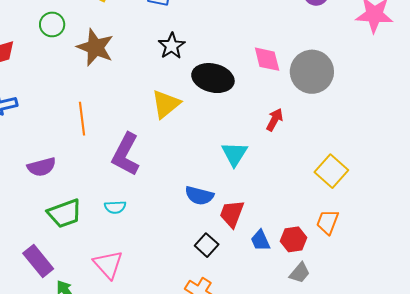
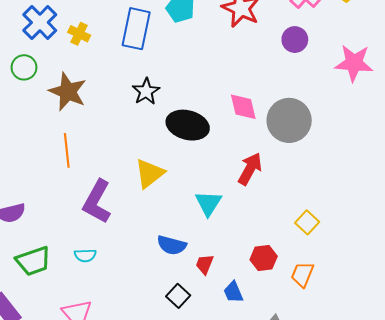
yellow triangle: (166, 104) -> (150, 173), moved
orange line: (82, 119) -> (67, 150), moved
red arrow: (275, 120) -> (250, 169), size x1.4
yellow square: (331, 171) -> (307, 222), size x0.7
red trapezoid: (232, 214) -> (205, 264), size x0.7
red hexagon: (293, 239) -> (264, 258), moved

